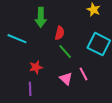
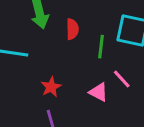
green line: (65, 51) -> (101, 47), moved, turned 63

